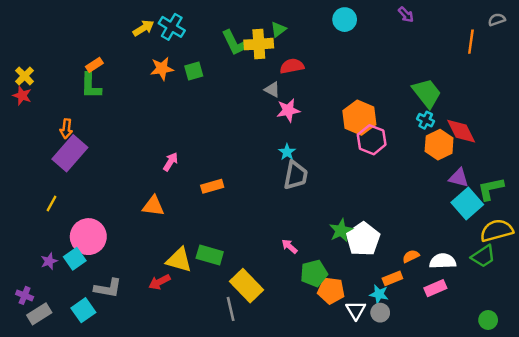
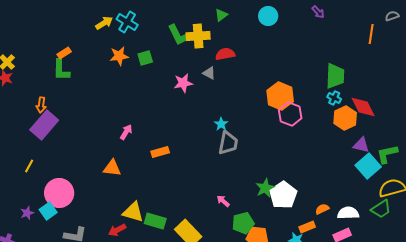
green triangle: (278, 29) -> (221, 15), moved
green trapezoid: (427, 93) -> (335, 76), turned 40
pink star: (288, 110) -> (183, 83), moved
green rectangle: (210, 255) -> (155, 221), moved

